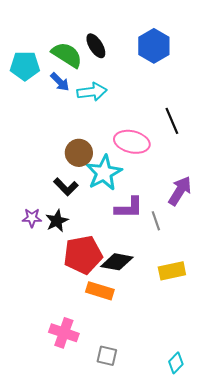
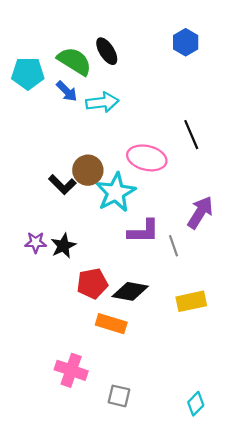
blue hexagon: (154, 46) -> (186, 42), moved, size x0.7
black L-shape: (66, 187) -> (62, 185), moved
red pentagon: (83, 255) -> (92, 284), size x0.7

